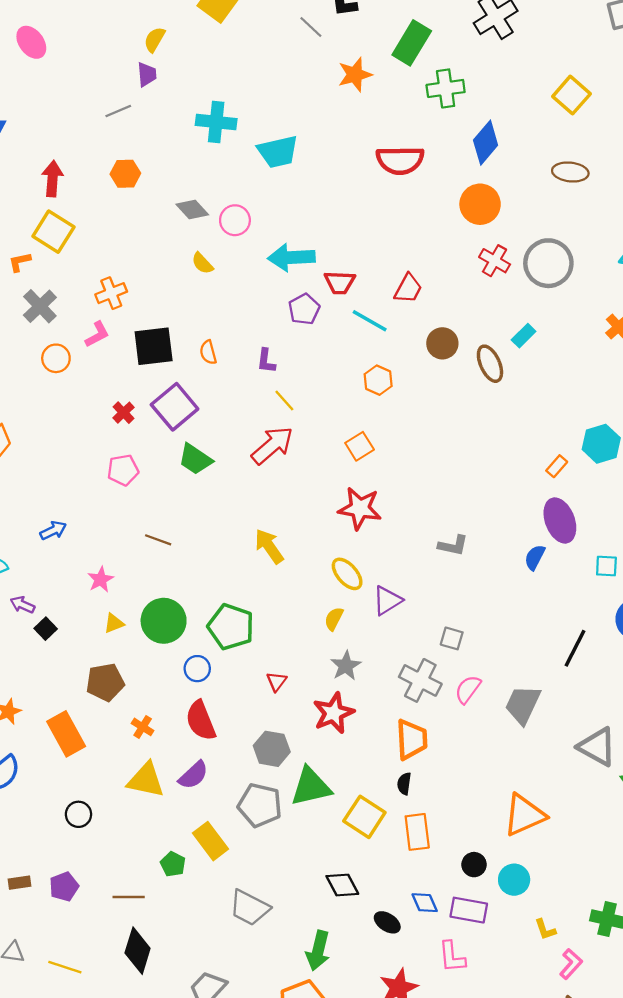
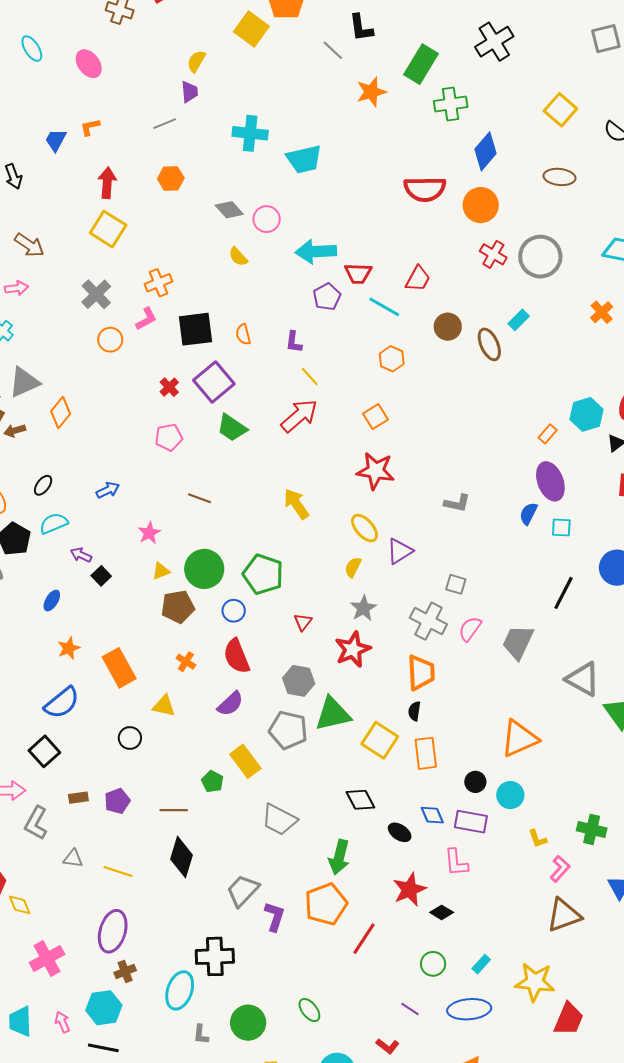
red semicircle: (400, 160) -> (425, 189), moved
orange L-shape: (20, 262) -> (90, 127), moved
cyan square: (606, 566) -> (561, 528), moved
brown pentagon: (105, 682) -> (178, 607), moved
yellow triangle: (146, 780) -> (164, 706), moved, size x0.7

